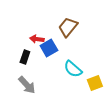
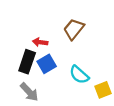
blue square: (49, 48) -> (47, 64), moved
black rectangle: (25, 57) -> (27, 62), size x1.5

